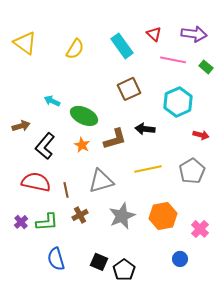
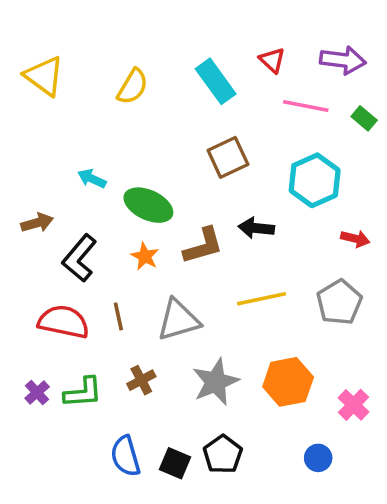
brown line: (66, 190) -> (118, 316), moved
blue semicircle: (56, 259) -> (125, 456), moved
black pentagon: (124, 270) -> (223, 454), moved

